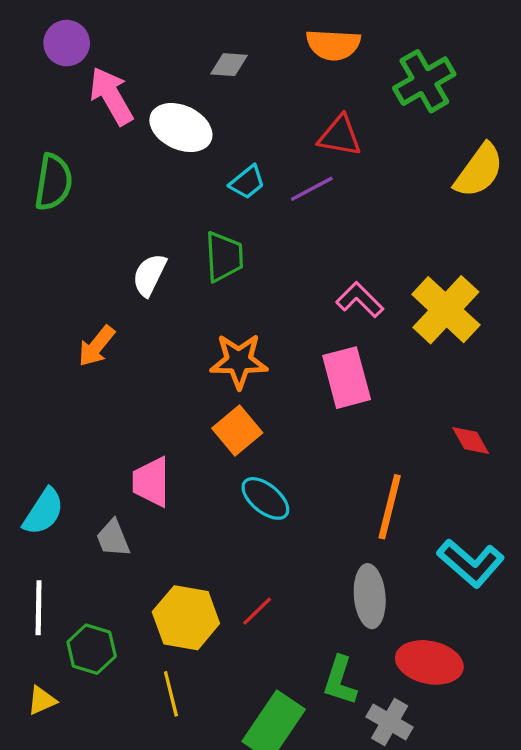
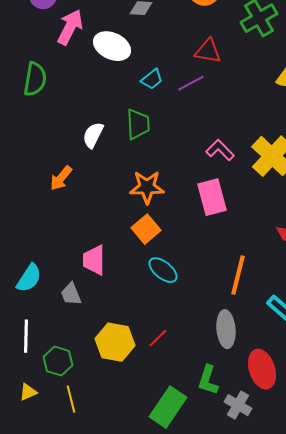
pink arrow: (111, 96) -> (70, 27), turned 57
red ellipse: (429, 662) -> (262, 369), turned 60
yellow line: (171, 694) -> (71, 399), moved

